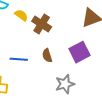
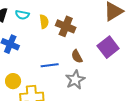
yellow semicircle: (21, 15) -> (44, 22), turned 56
gray star: (65, 84) -> (75, 80), moved

